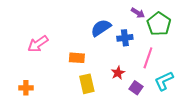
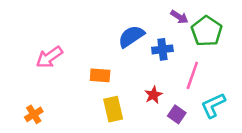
orange cross: (26, 88) -> (34, 114), turned -32

